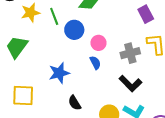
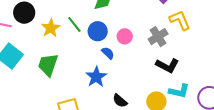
blue semicircle: (95, 63) -> (108, 53), moved

